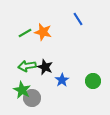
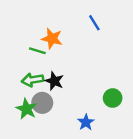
green line: (25, 33) -> (37, 51), moved, turned 48
blue star: (62, 80) -> (86, 122), moved
gray circle: (32, 98) -> (42, 103), moved

